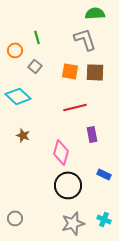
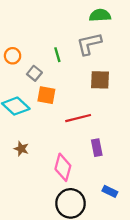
green line: (37, 37) -> (57, 55), moved
gray L-shape: (85, 39) -> (89, 44), turned -85
orange square: (70, 71) -> (46, 95), moved

